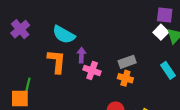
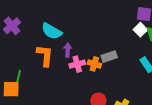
pink cross: (92, 70) -> (77, 64), turned -35
orange cross: (125, 78) -> (94, 64), moved

